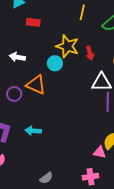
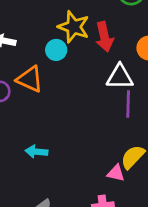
red arrow: (90, 53) -> (104, 37), size x1.5
cyan arrow: (33, 131) -> (37, 152), moved

